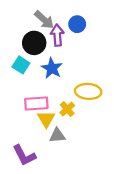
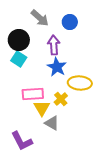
purple arrow: (57, 35) -> (54, 45), moved
black circle: (34, 43) -> (19, 40), moved
blue star: (52, 68) -> (57, 67), moved
gray triangle: (57, 136) -> (52, 123), turned 35

